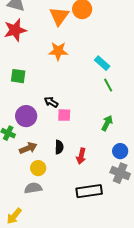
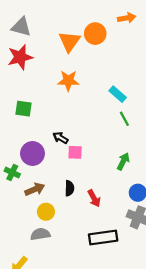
red arrow: (81, 156) -> (94, 198), turned -42

